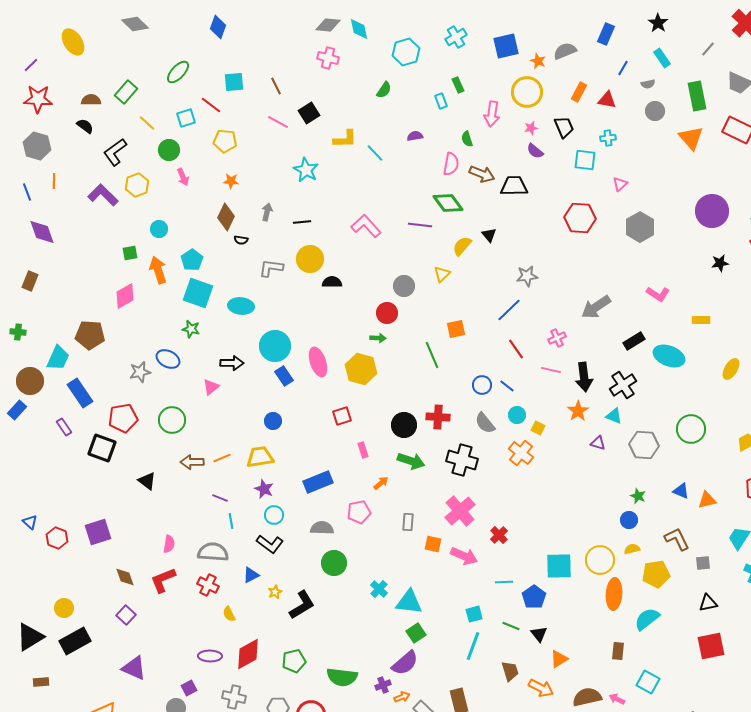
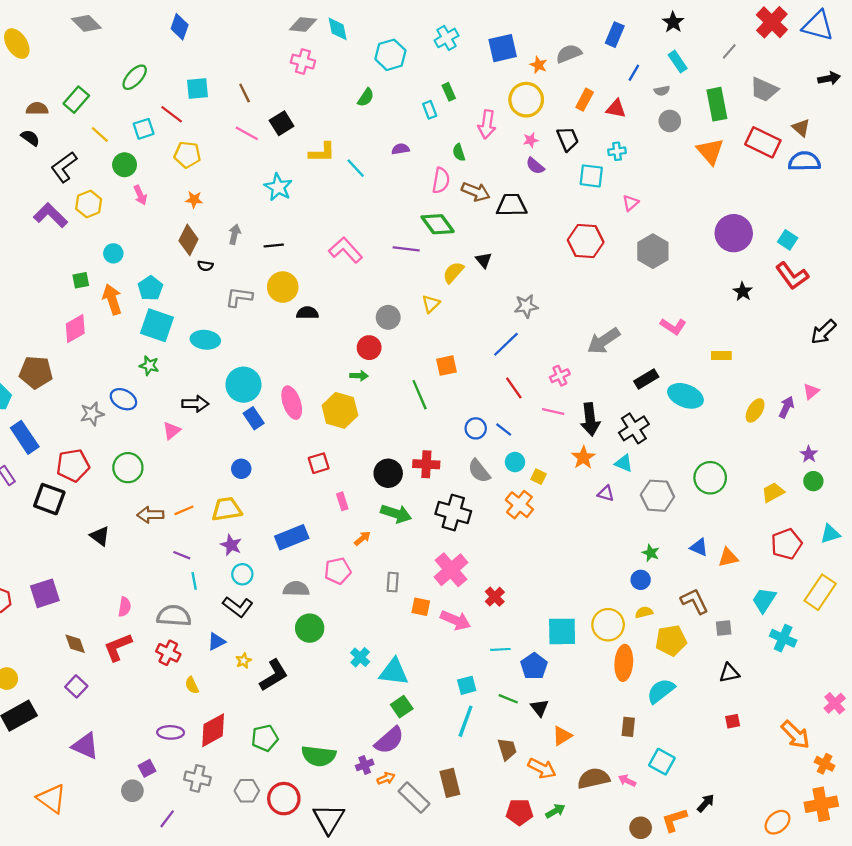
black star: (720, 263) -> (743, 292), turned -30
red square: (711, 646) -> (733, 721), size x0.5

